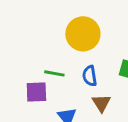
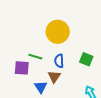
brown triangle: (101, 103) -> (54, 77), moved

